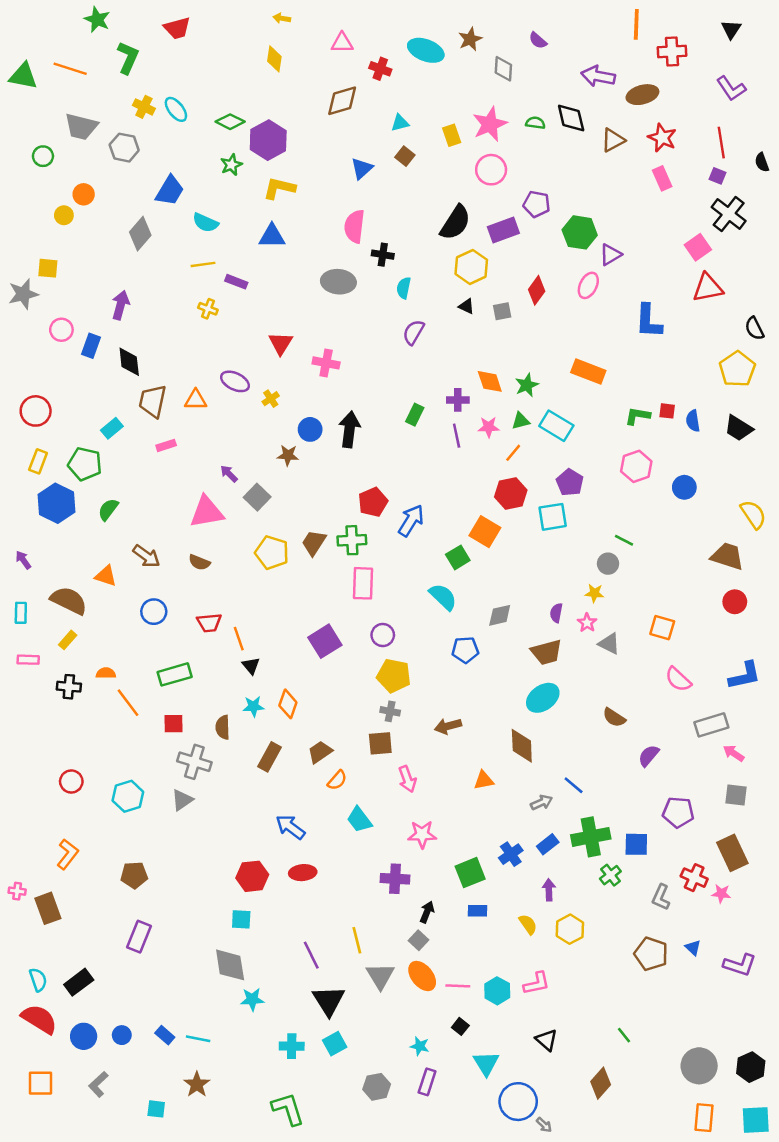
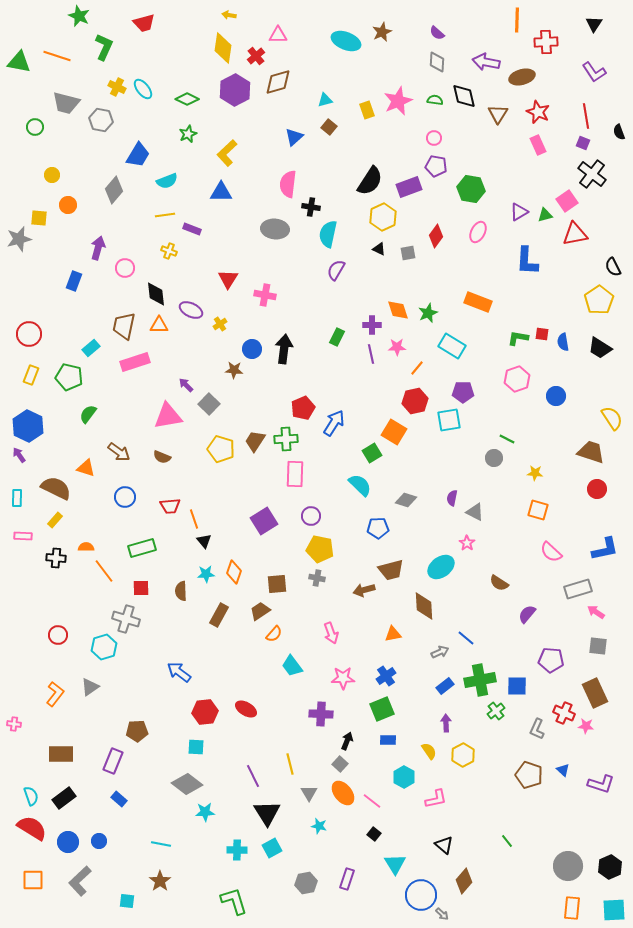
yellow diamond: (274, 59) -> (223, 48), size x1.4
red cross: (380, 69) -> (256, 56), moved, turned 30
gray diamond: (503, 69) -> (437, 62), moved
purple hexagon: (268, 140) -> (235, 90), moved
brown triangle: (613, 140) -> (498, 114), turned -30
pink circle: (491, 170) -> (434, 138), moved, size x0.6
yellow L-shape: (279, 188) -> (227, 153), turned -56
orange circle: (84, 194) -> (68, 205), moved
cyan semicircle: (205, 223) -> (167, 181), turned -45
purple triangle: (610, 255) -> (519, 212), moved
cyan semicircle: (404, 288) -> (328, 234), size x1.5
pink circle: (61, 330) -> (125, 268), moved
black diamond: (129, 362) -> (156, 294), moved
green triangle: (521, 421) -> (545, 215), moved
pink rectangle: (166, 445) -> (135, 362), size x1.8
purple pentagon: (570, 482) -> (463, 392), turned -30
blue hexagon: (57, 503) -> (28, 426), moved
yellow star: (594, 593) -> (535, 473), moved
gray diamond: (500, 615) -> (406, 500), turned 30
pink star: (587, 623) -> (467, 543), moved
gray triangle: (609, 644) -> (475, 512), moved
brown trapezoid: (546, 652) -> (391, 570), moved
brown square: (380, 743) -> (277, 584), moved
gray cross: (194, 762) -> (126, 619), moved
gray triangle: (182, 800) -> (90, 687), moved
blue arrow: (290, 827) -> (179, 672), moved
blue cross: (511, 854) -> (386, 676), moved
red ellipse: (303, 873) -> (246, 709), turned 35
brown pentagon: (134, 875) -> (137, 731), moved
brown rectangle: (48, 908) -> (61, 754), moved, turned -70
gray diamond: (230, 965) -> (187, 784), turned -44
gray triangle: (380, 976) -> (309, 793), size x0.7
pink line: (458, 986) -> (372, 801), turned 36
cyan hexagon: (497, 991) -> (404, 777), moved
blue rectangle: (165, 1035) -> (119, 799), moved
cyan star: (420, 1046) -> (319, 826), moved
brown diamond: (601, 1083) -> (464, 881), moved
gray L-shape: (98, 1084) -> (80, 881), size x1.4

